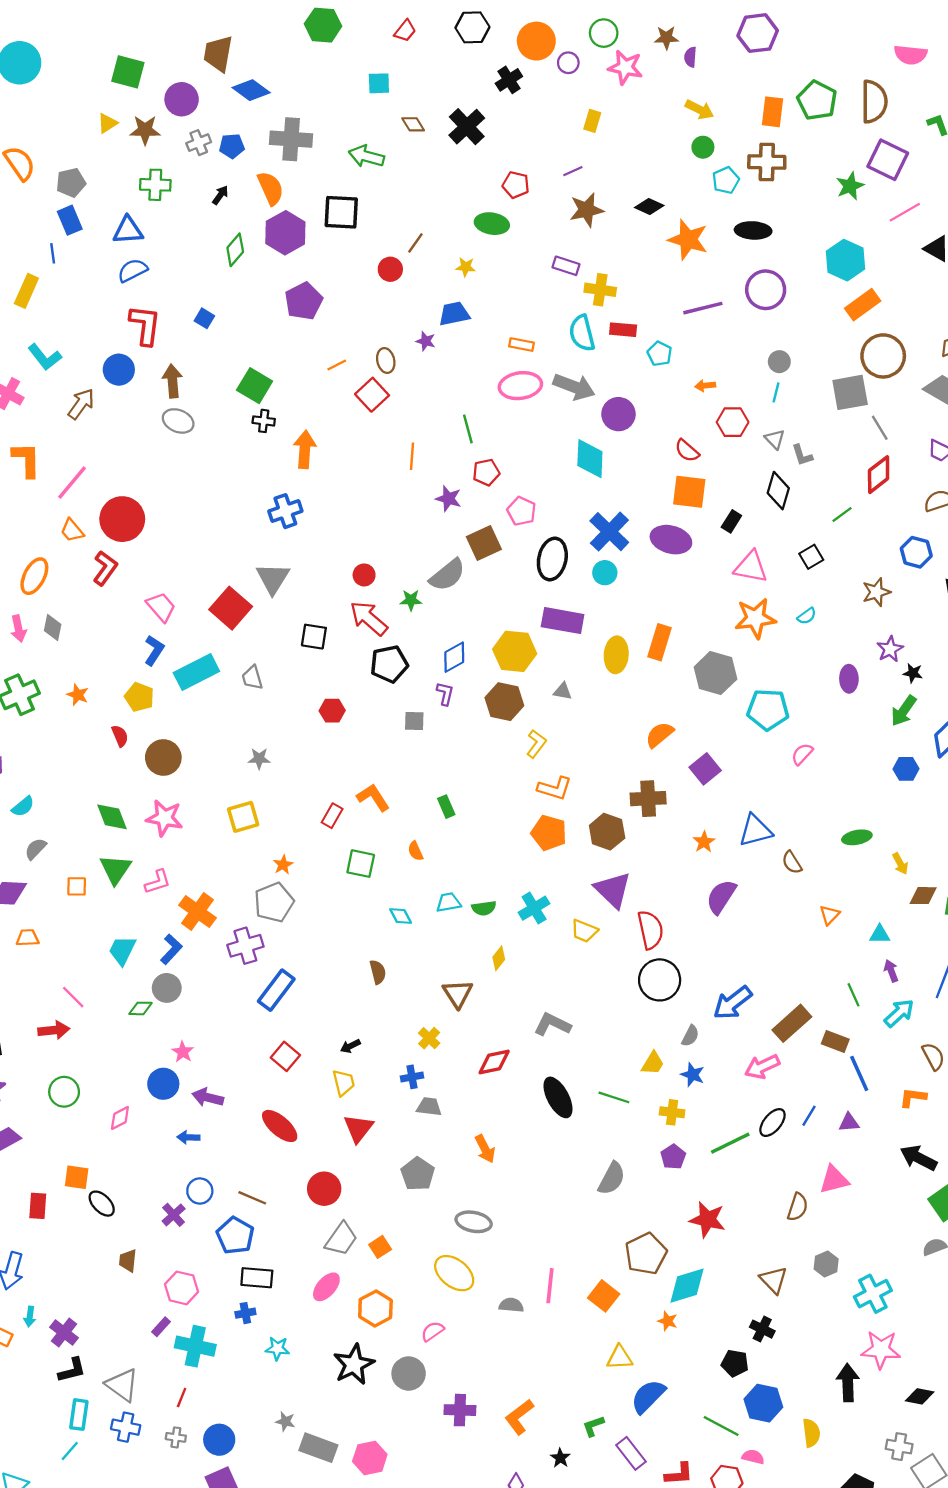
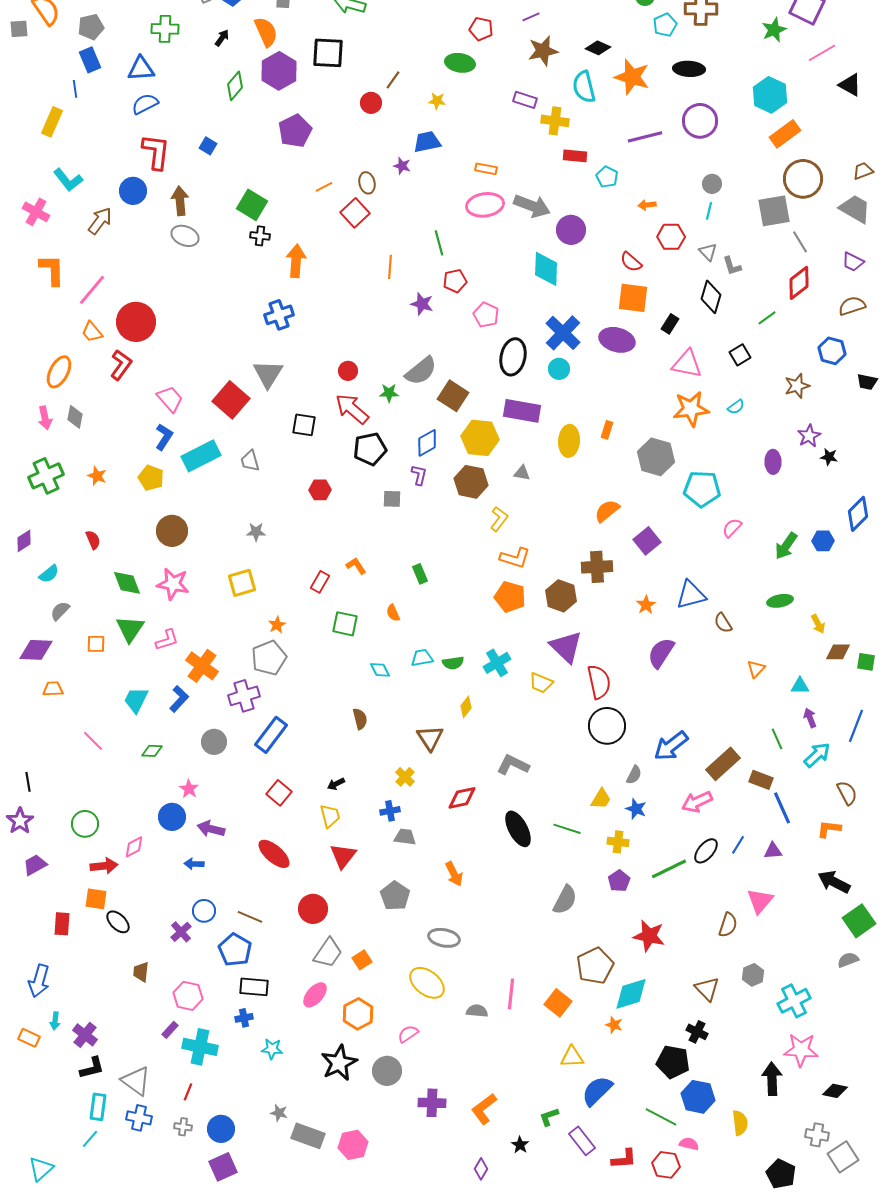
cyan semicircle: (582, 333) -> (584, 87), moved
brown square: (484, 543) -> (453, 396), moved, turned -32
orange rectangle: (660, 642) -> (607, 430), size x0.6
green arrow: (904, 711) -> (786, 546), moved
red semicircle: (120, 736) -> (93, 540), moved
orange L-shape: (373, 797) -> (356, 566), size x0.7
gray circle: (167, 988) -> (214, 742), moved
red arrow: (54, 1030) -> (104, 866), moved
pink triangle: (834, 1180) -> (760, 901), turned -36
black pentagon: (735, 1363) -> (673, 1062), size x1.4

